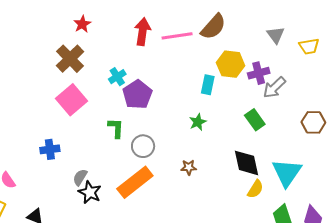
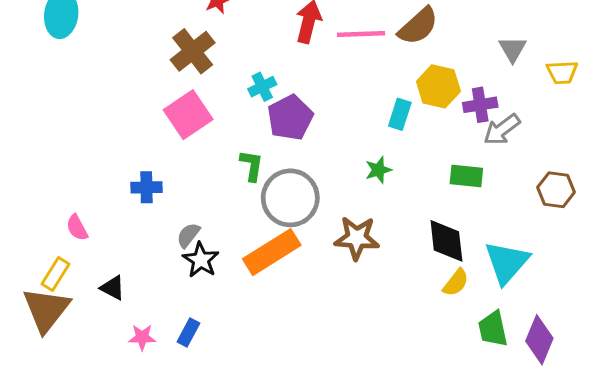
green rectangle: (255, 120) -> (466, 176), turned -55
gray circle: (143, 146) -> (290, 198), size x1.6
brown star: (189, 167) -> (357, 238), size x1.8

